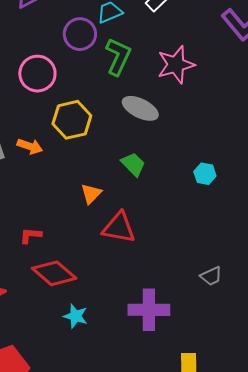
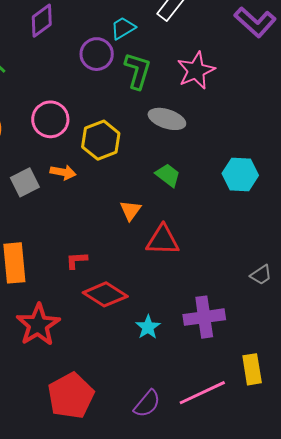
pink circle: (37, 74) -> (50, 119), moved
cyan hexagon: (205, 174) -> (240, 174), size x1.6
cyan star: (76, 316) -> (148, 327), moved, turned 30

